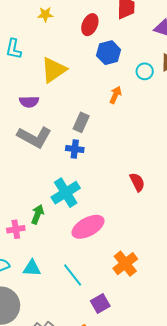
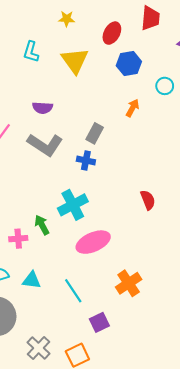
yellow triangle: (54, 70) -> (75, 61), moved, turned -36
green arrow: (38, 214) -> (42, 225), turned -54

